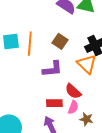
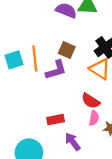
purple L-shape: (52, 69) -> (56, 70), moved
red rectangle: (54, 103) -> (56, 120), moved

